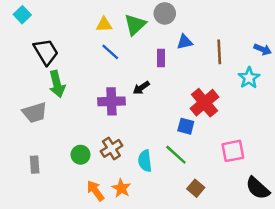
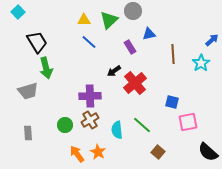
blue arrow: (263, 49) -> (212, 40), turned -64
brown line: (219, 52) -> (173, 54), moved
purple rectangle: (161, 58) -> (130, 47), turned -32
purple cross: (111, 101) -> (90, 96), moved
red cross: (204, 103) -> (135, 83), moved
blue square: (186, 126) -> (172, 102), moved

